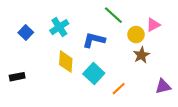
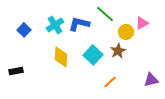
blue L-shape: (94, 40) -> (79, 24), moved
brown star: (141, 55) -> (118, 51), moved
cyan square: (94, 73) -> (93, 55), moved

